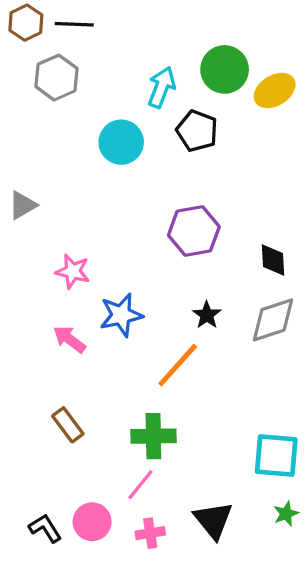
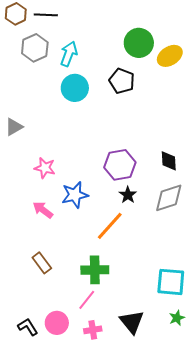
cyan arrow: (162, 87) -> (69, 54), moved
purple hexagon: (194, 231) -> (120, 165), moved

